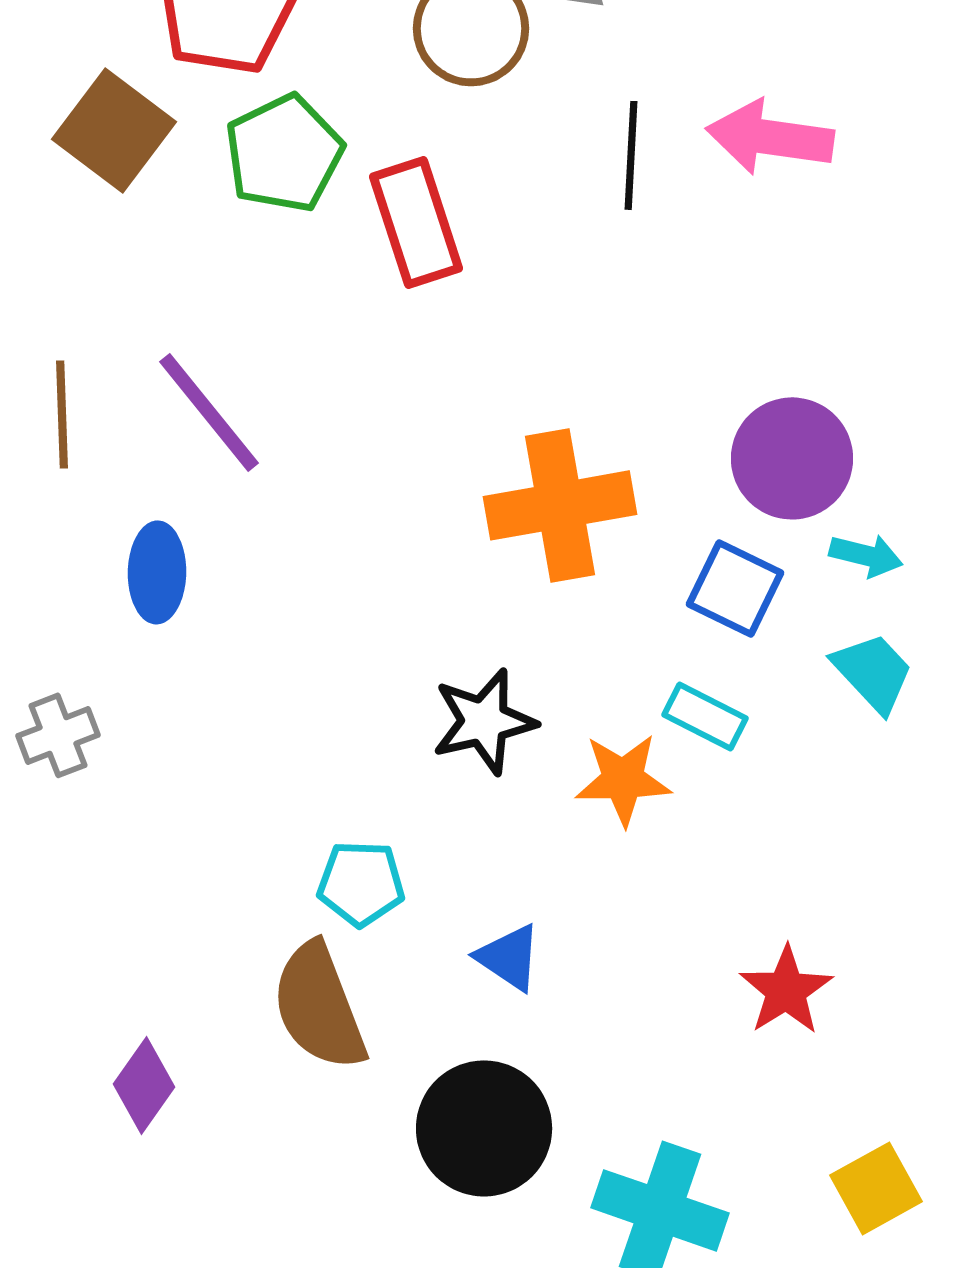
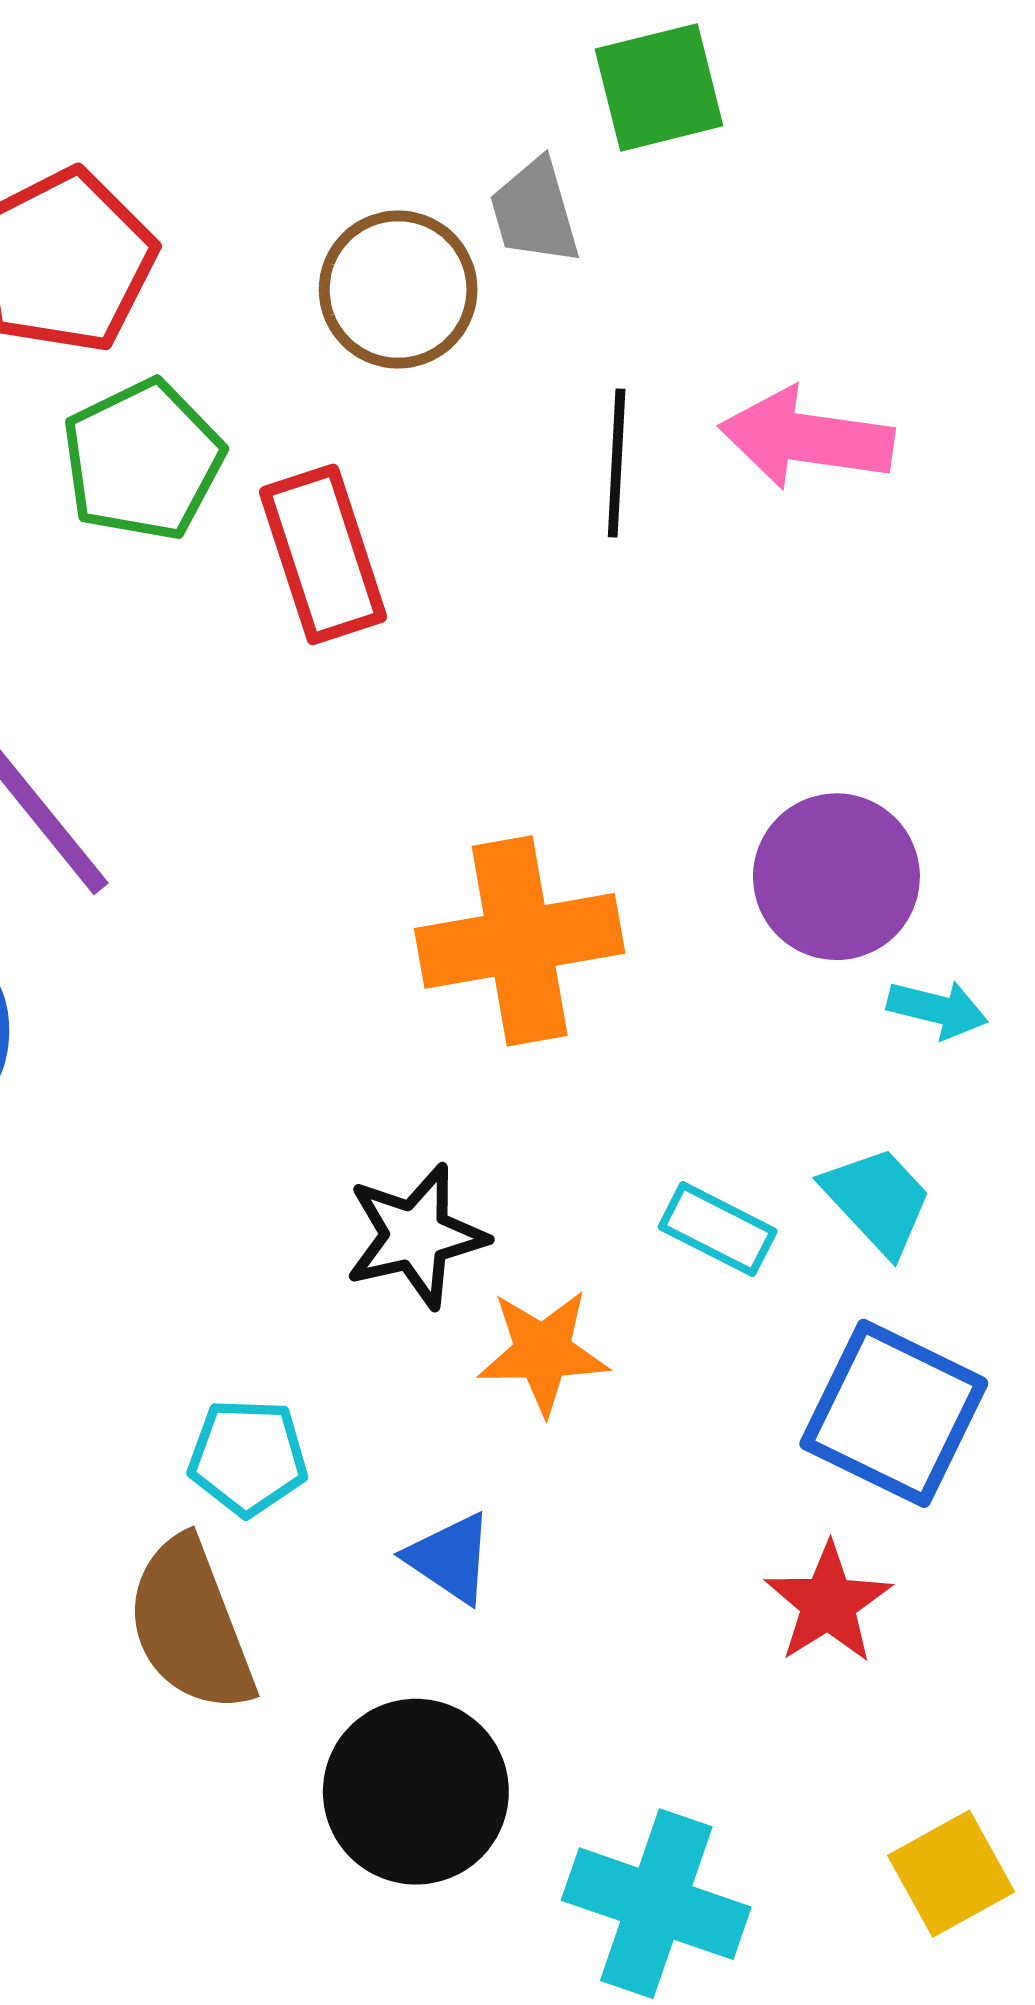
blue square: (735, 588) -> (894, 1413), moved, size x1.4
cyan trapezoid: (873, 672) -> (877, 1200), moved
orange star: (623, 779) -> (543, 1352), moved

